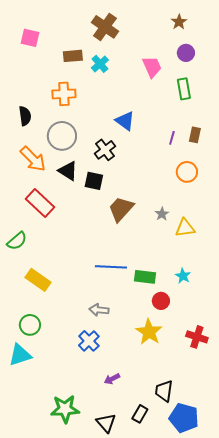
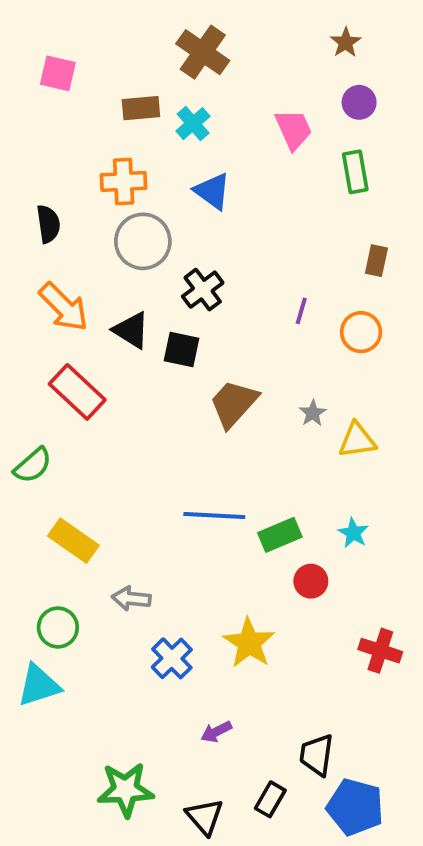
blue triangle: (125, 121) -> (212, 191), moved
gray circle: (62, 136) -> (143, 241), moved
purple line: (172, 138) -> (301, 311), moved
green rectangle: (145, 277) -> (280, 535), turned -30
gray arrow: (99, 310) -> (131, 599), moved
yellow star: (149, 332) -> (249, 643), moved

